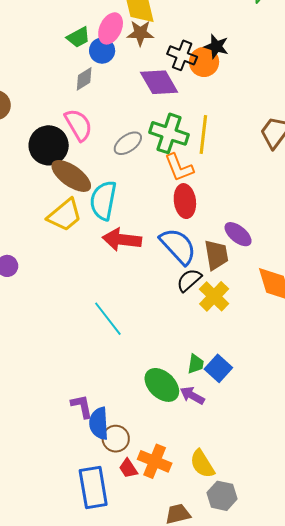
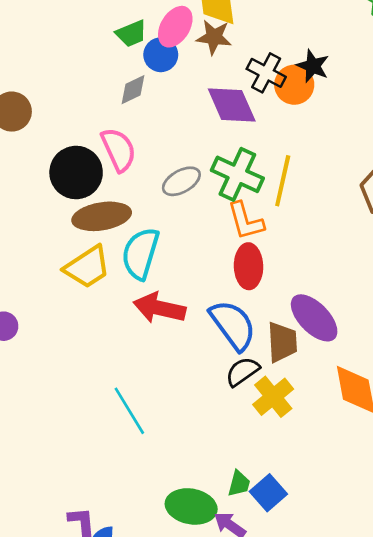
brown ellipse: (71, 176) -> (102, 216), turned -51
purple ellipse: (238, 234) -> (314, 318), size x1.4
green ellipse: (162, 385) -> (191, 506), turned -39

